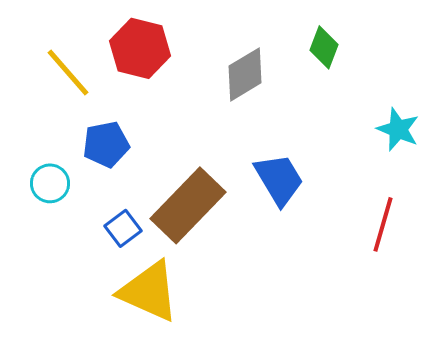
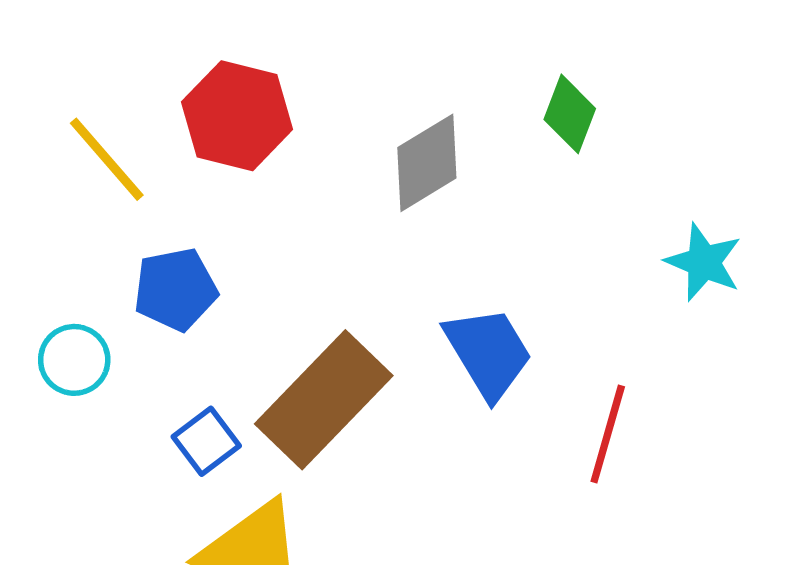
red line: (383, 224) -> (608, 434), moved

